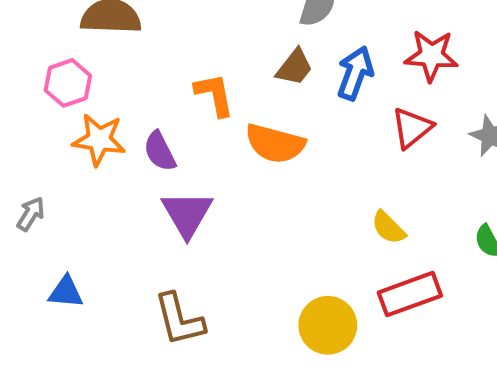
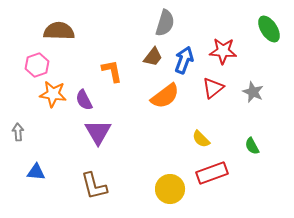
orange semicircle: (275, 144) -> (165, 96), moved, turned -52
gray arrow: (31, 214) -> (18, 132), turned -36

